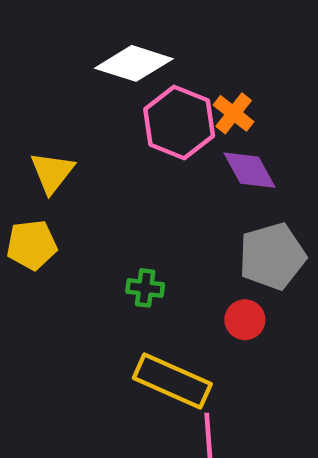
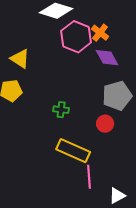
yellow triangle: (52, 172) -> (20, 59), turned -35

